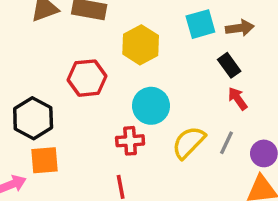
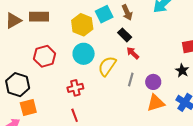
brown arrow: (240, 28) -> (127, 12), turned 84
yellow hexagon: (141, 45) -> (82, 25), moved
cyan circle: (151, 106) -> (84, 54), moved
yellow semicircle: (189, 142) -> (107, 66), moved

